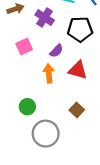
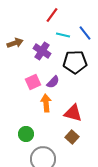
pink square: (24, 47) -> (33, 82), moved
red triangle: (78, 70) -> (73, 113), moved

